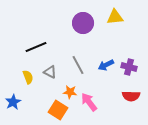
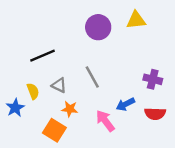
blue arrow: (106, 65) -> (125, 104), moved
orange star: (70, 92) -> (70, 109), moved
blue star: (13, 102) -> (15, 108), moved
orange square: (58, 110) -> (54, 130), moved

